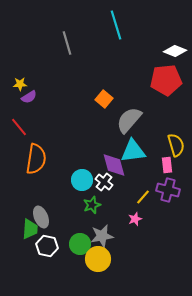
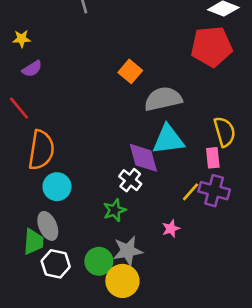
yellow star: (20, 84) -> (22, 39), moved
gray semicircle: (129, 120) -> (163, 99), turned 36
cyan circle: (82, 180) -> (57, 187), moved
yellow line: (143, 197) -> (191, 192), moved

